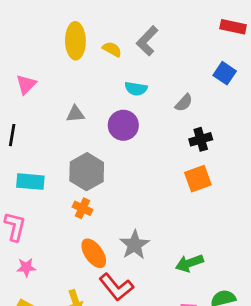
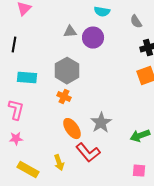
gray semicircle: (184, 103) -> (136, 22), turned 104
gray triangle: (75, 114) -> (70, 32), moved
pink star: (26, 267) -> (16, 139), moved

